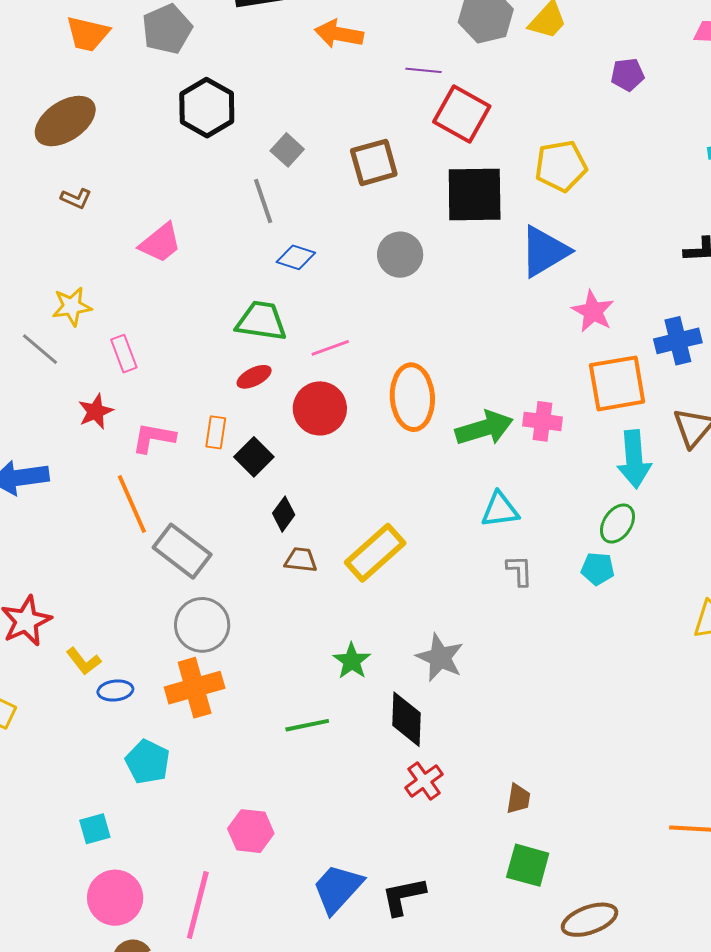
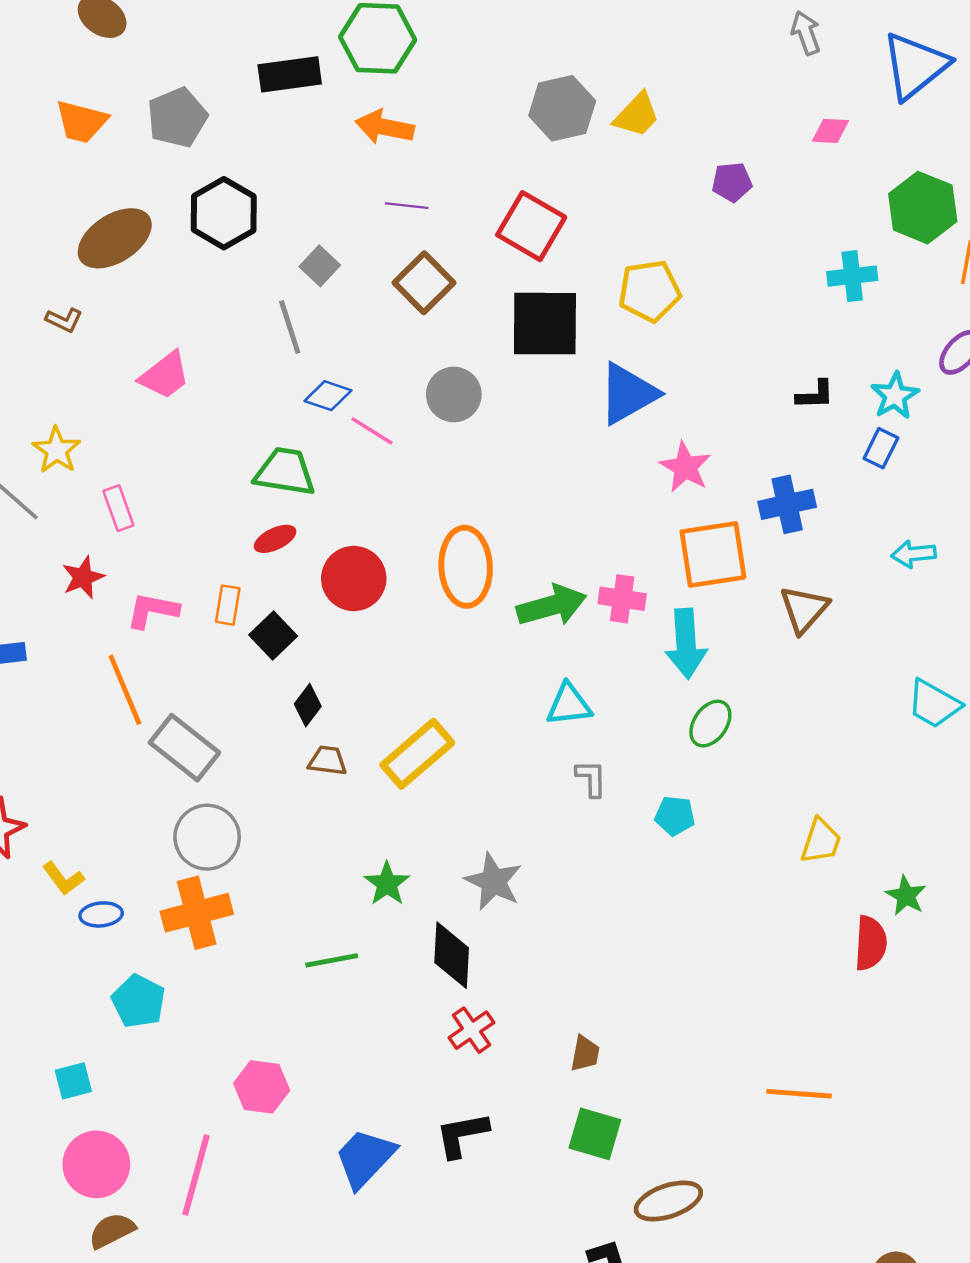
purple line: (424, 70) -> (407, 206), moved
brown ellipse: (65, 121) -> (115, 238), moved
brown square: (374, 162) -> (424, 283), turned -30
yellow star: (72, 306) -> (57, 450), turned -30
pink line: (330, 348) -> (372, 431), moved, turned 51
cyan arrow: (634, 459) -> (686, 644), moved
cyan pentagon: (598, 569) -> (675, 816), moved
black L-shape: (403, 896) -> (462, 1135), moved

